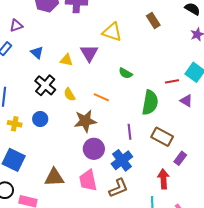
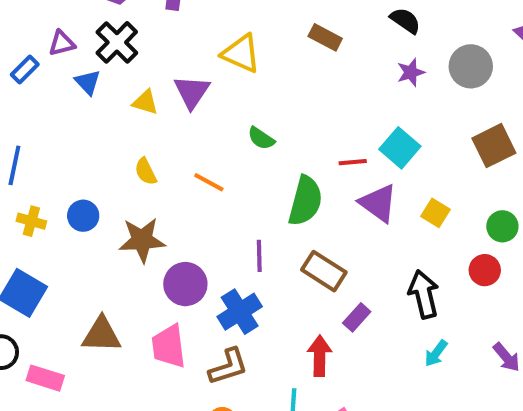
brown rectangle: (153, 20) -> (325, 37), turned -35
purple triangle: (16, 26) -> (62, 43), moved
black cross: (45, 85) -> (117, 42), moved
purple triangle: (186, 101) -> (378, 203), size x1.5
brown star: (85, 121) -> (142, 240), moved

